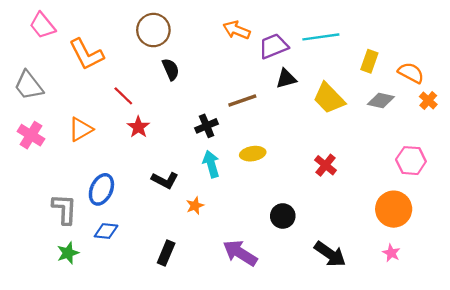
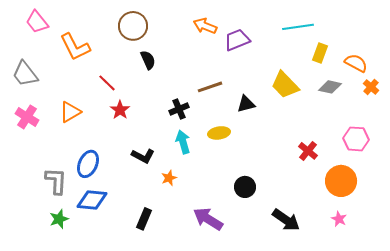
cyan line: (321, 37) -> (298, 27), moved
black triangle: (286, 79) -> (246, 104), moved
red cross: (325, 165) -> (308, 151), moved
blue diamond: (106, 231) -> (92, 200), size x1.4

